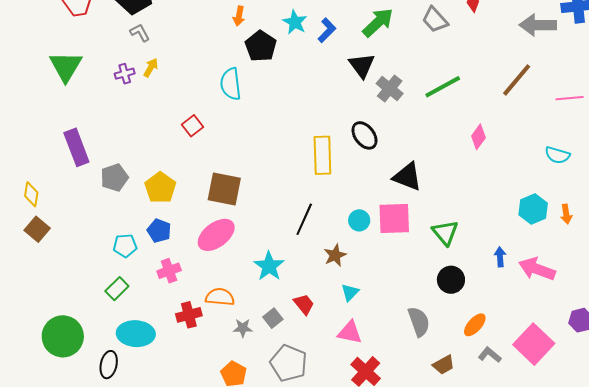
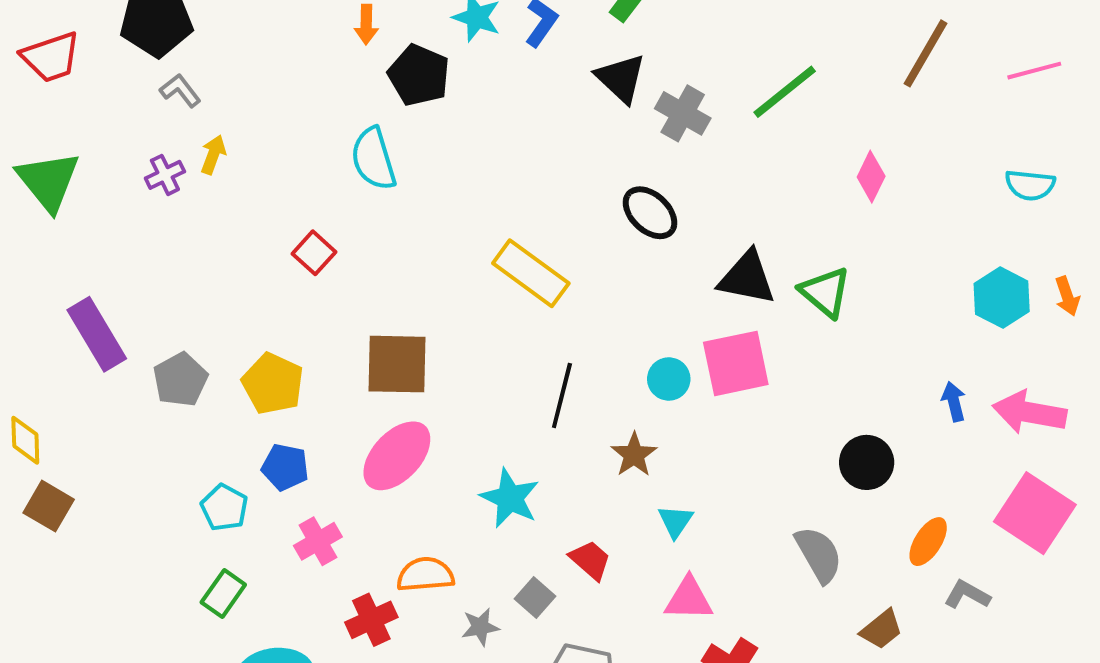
yellow rectangle: (322, 155) -> (531, 273), moved, turned -42
green triangle: (445, 233) -> (825, 292), moved
cyan pentagon: (125, 246) -> (224, 508), turned -30
pink square: (534, 344) -> (1035, 513), moved

